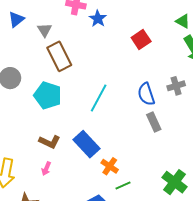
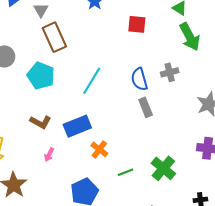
red square: (141, 40) -> (137, 24), turned 36
blue rectangle: (87, 144) -> (77, 126), turned -72
pink arrow: (46, 169) -> (49, 155), moved
green line: (123, 186) -> (125, 172), moved

